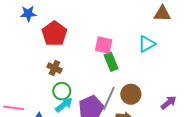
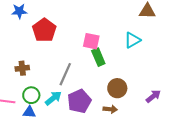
brown cross: (54, 68) -> (22, 68), moved, turned -32
green circle: (62, 91) -> (31, 95), moved
gray line: (109, 98) -> (65, 74), moved

